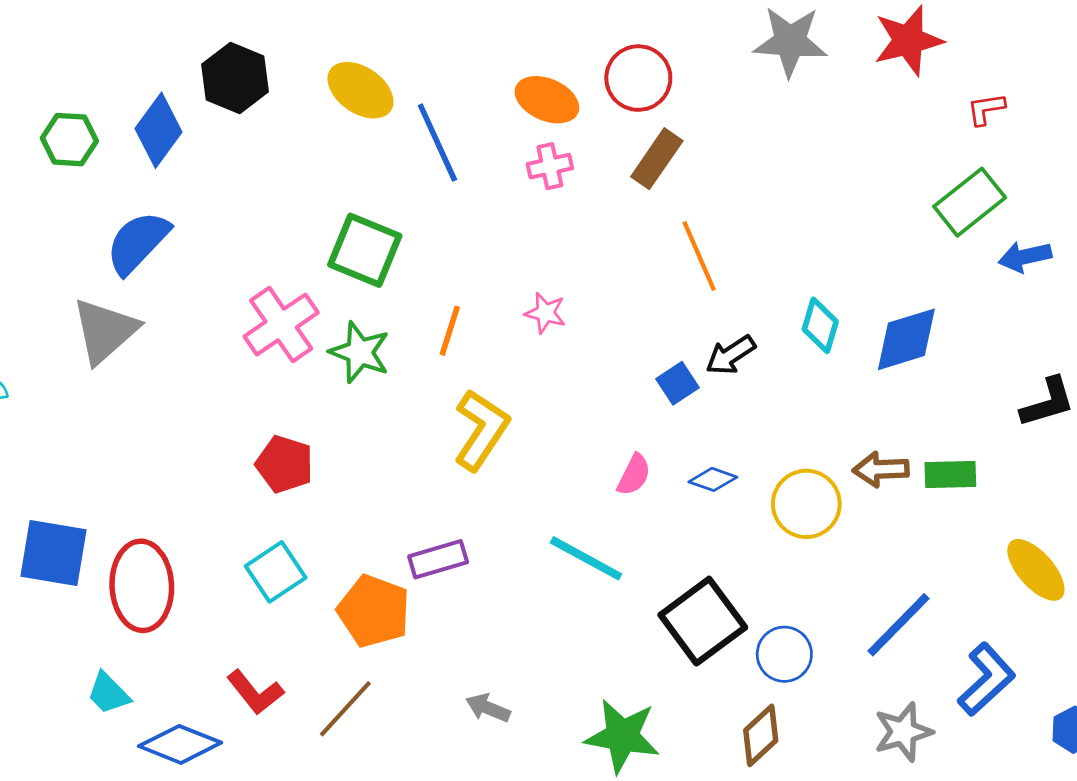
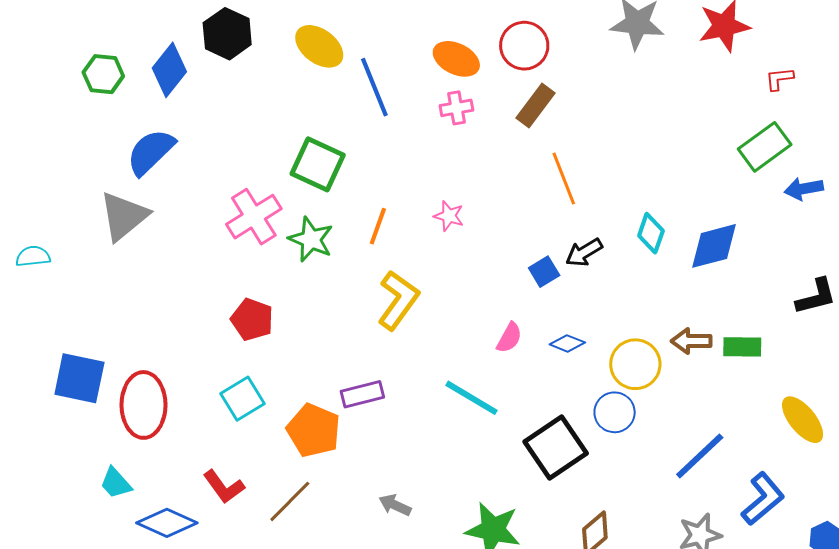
blue circle: (784, 654) -> (615, 412), moved

